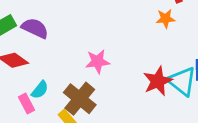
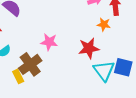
red star: (158, 81) -> (89, 48), moved

